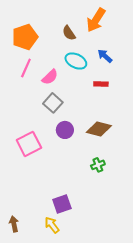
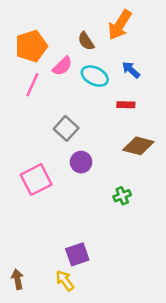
pink semicircle: (50, 77) -> (62, 66), moved
brown diamond: (99, 129) -> (138, 146), moved
green cross: (98, 165) -> (122, 196), moved

